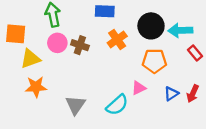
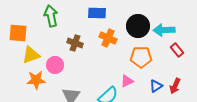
orange cross: (117, 39) -> (108, 38), turned -30
pink circle: (57, 43) -> (55, 65), moved

